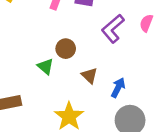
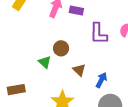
purple L-shape: (113, 29) -> (98, 34), turned -50

